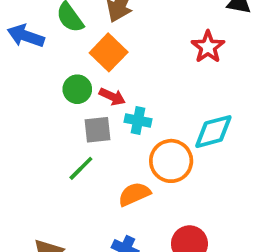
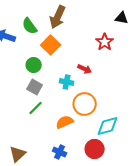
red arrow: (112, 97) -> (85, 69), moved
gray square: (98, 130) -> (35, 87), moved, turned 35
cyan diamond: (213, 132) -> (108, 126), moved

